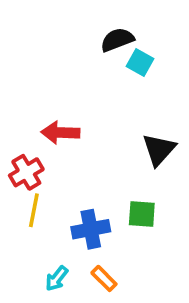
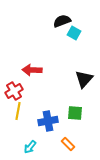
orange rectangle: (104, 278) -> (68, 144), moved

